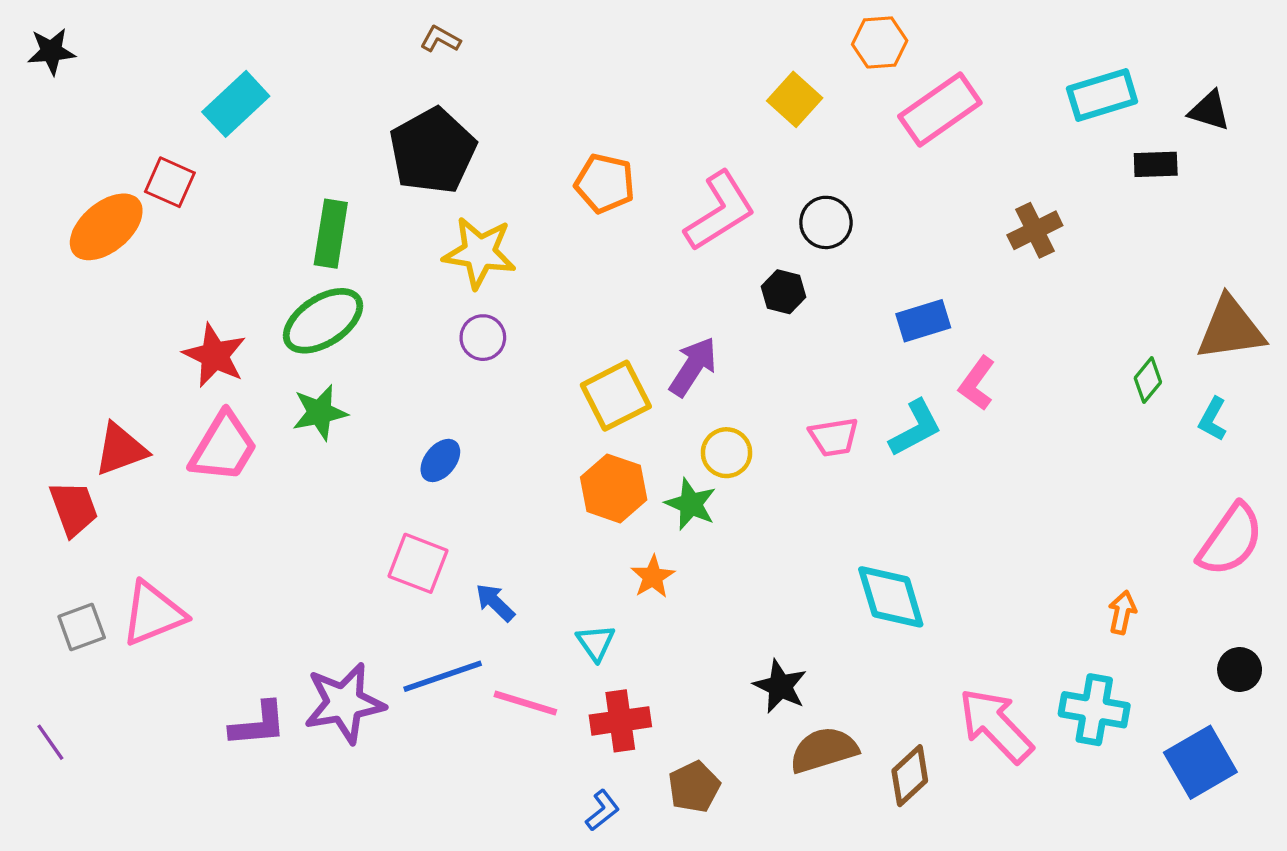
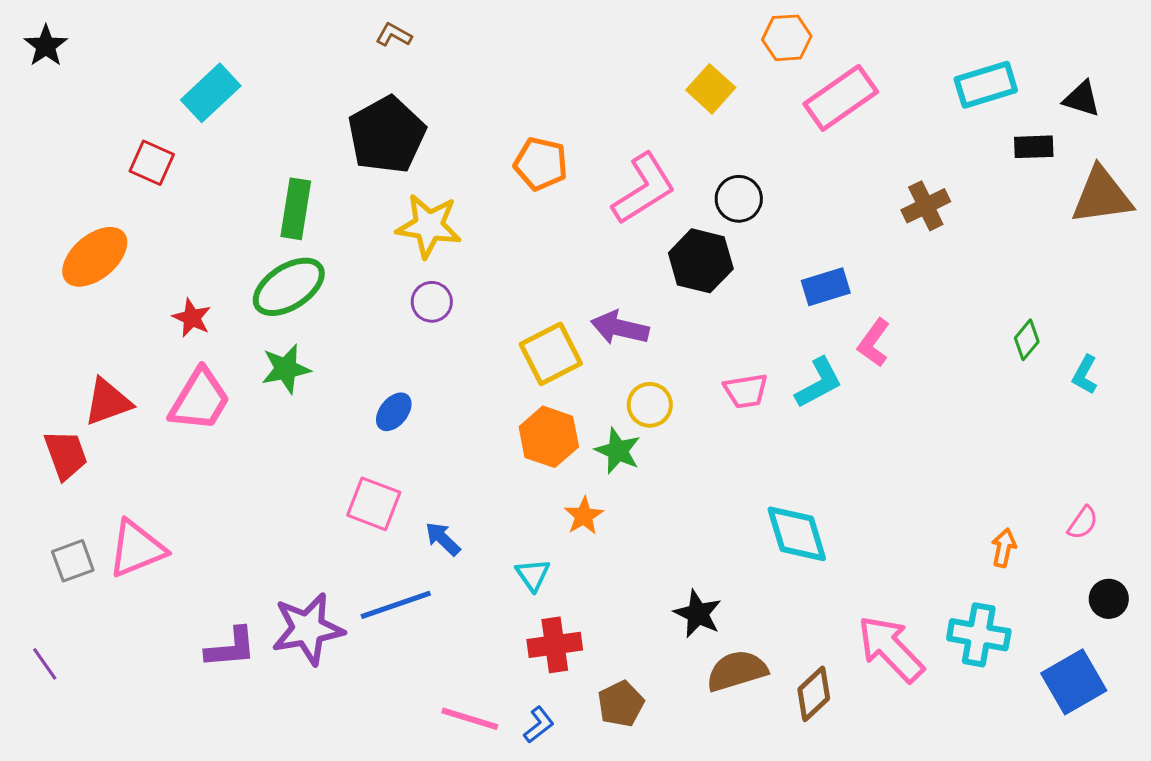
black star: (51, 51) -> (46, 46), turned -30
orange ellipse: (106, 227) -> (95, 257), moved
black hexagon: (784, 292) -> (701, 261), size x1.6
brown triangle: (1231, 329) -> (1102, 196), moved
red star: (215, 355) -> (192, 318), size x0.7
purple arrow: (693, 367) -> (620, 328), turned -110
pink semicircle: (1231, 540) -> (1083, 523), moved, size x0.5
pink line: (525, 703) -> (470, 719), moved

